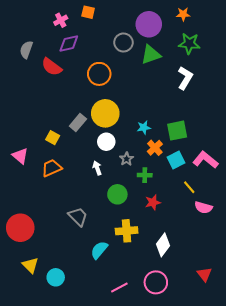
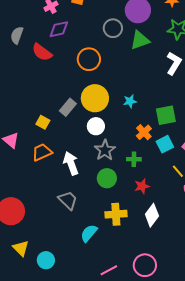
cyan star: (144, 128) -> (130, 101), moved
gray star: (127, 159) -> (105, 150), moved, size x1.5
white arrow: (97, 168) -> (71, 163), moved, size x1.6
white diamond: (163, 245) -> (152, 215), moved

